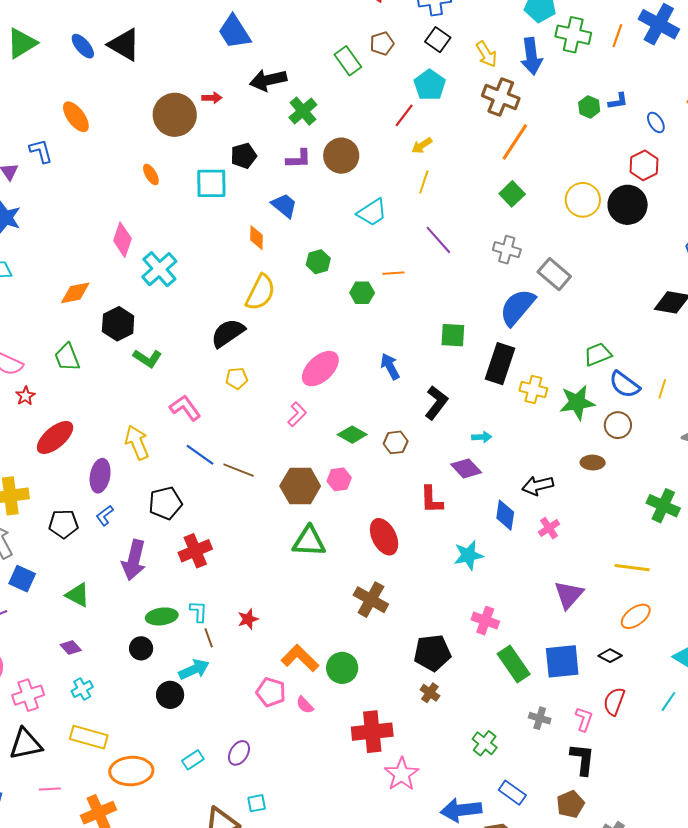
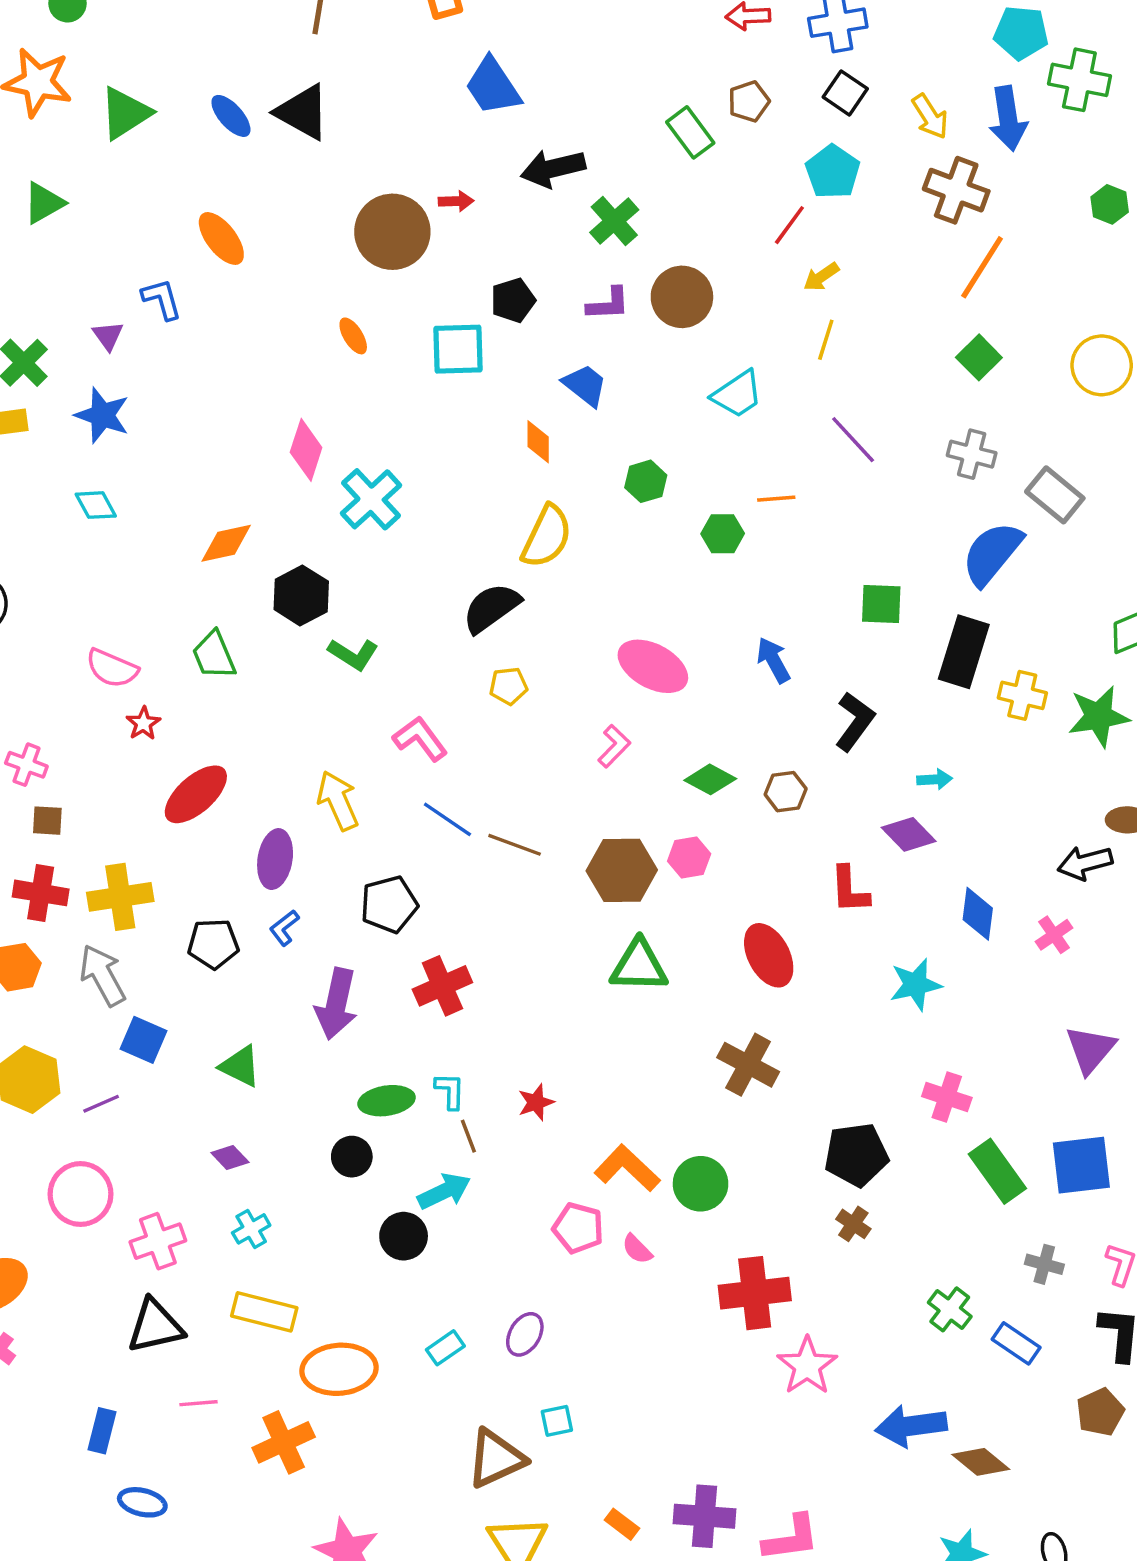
pink ellipse: (320, 369) -> (653, 666), turned 72
black arrow: (538, 486) -> (1085, 863), moved
blue rectangle: (512, 793) -> (1016, 1343), moved

